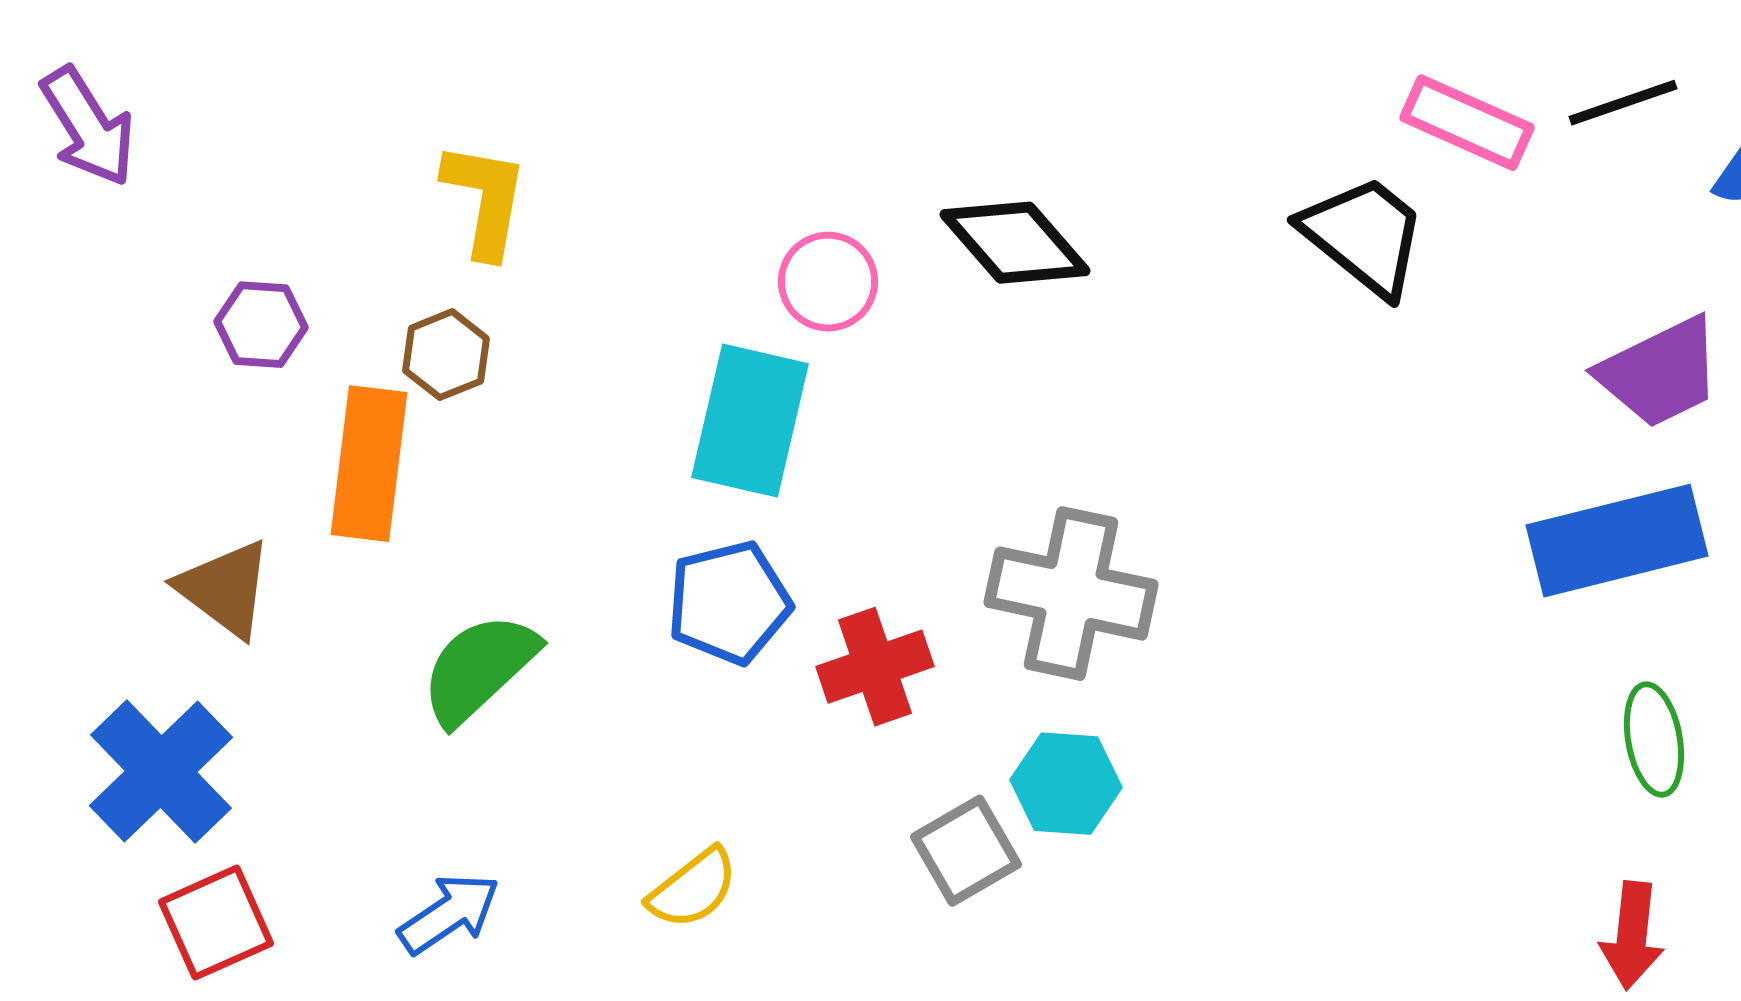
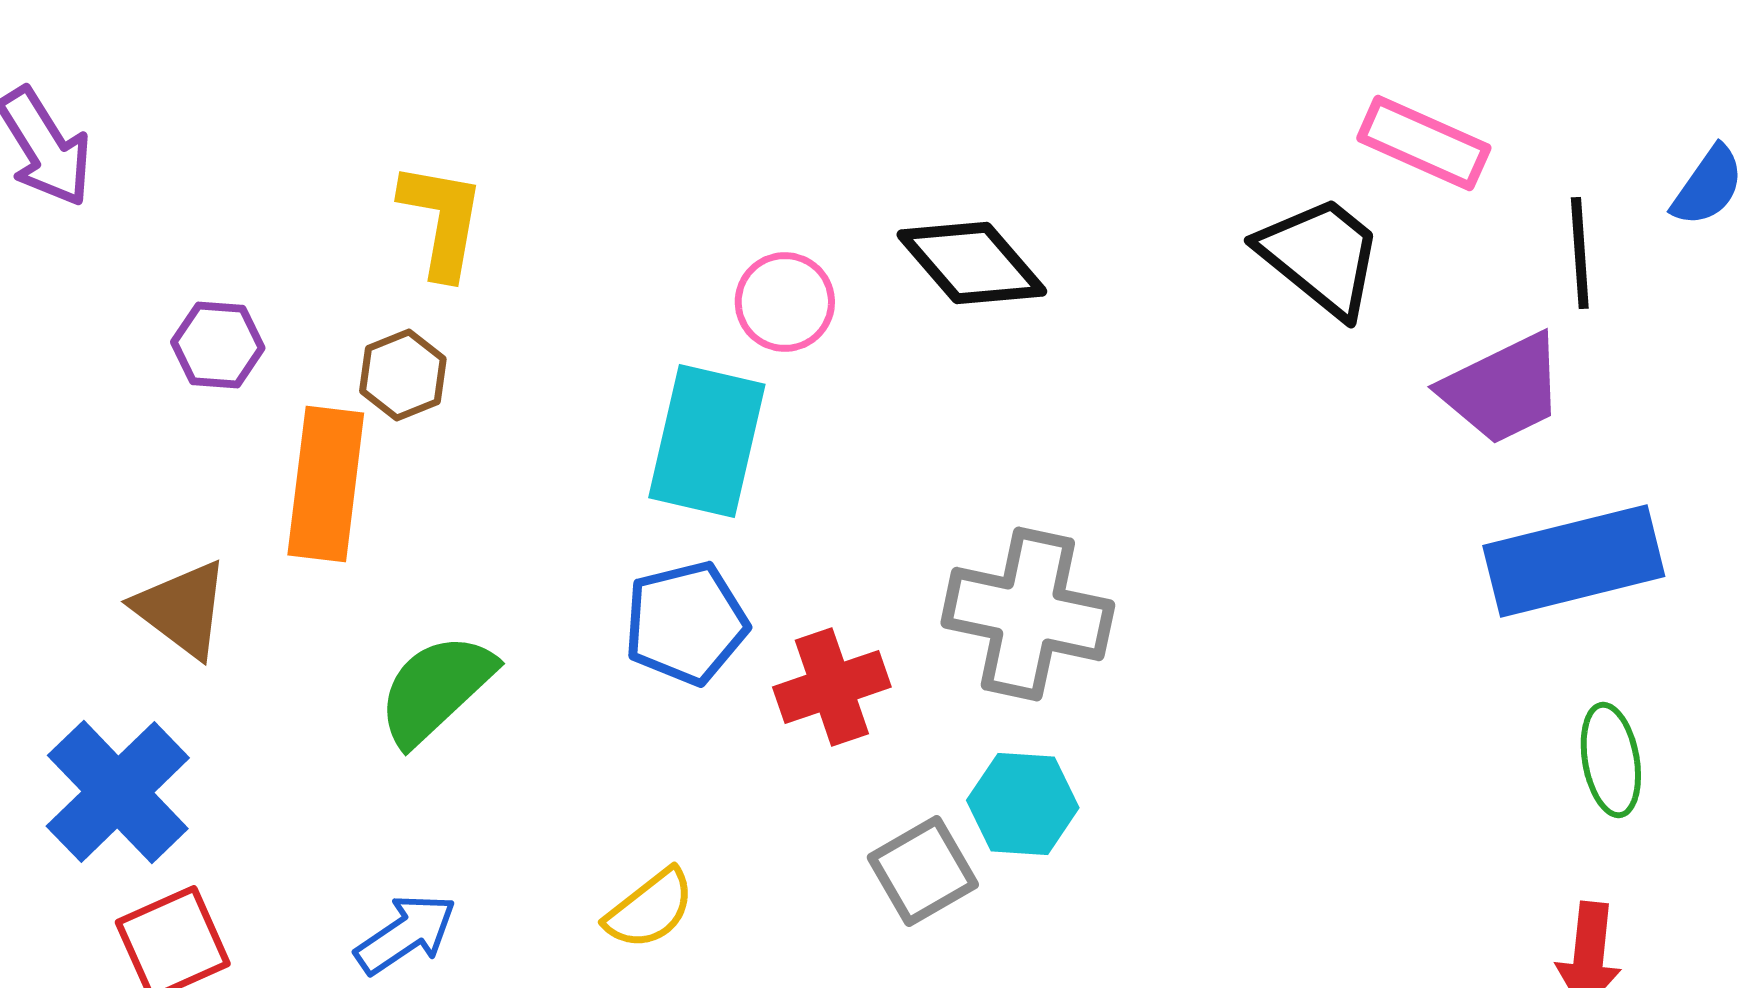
black line: (1623, 103) -> (1580, 253), moved, turned -75
purple trapezoid: (1660, 373) -> (1503, 389), moved

